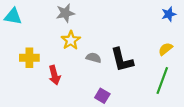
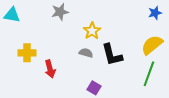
yellow star: (71, 40) -> (92, 31), moved
yellow semicircle: (165, 49) -> (152, 45), size x1.6

